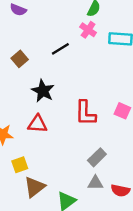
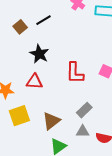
black line: (60, 49) -> (43, 20), moved
yellow square: (20, 165) -> (19, 116), size x1.5
brown triangle: (35, 187) -> (51, 121), moved

